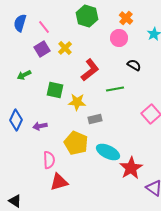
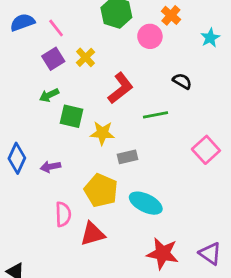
blue semicircle: (20, 23) -> (22, 22), turned 54
pink circle: (119, 38) -> (150, 36), moved
green arrow: (24, 75) -> (49, 95), moved
red star: (131, 168) -> (163, 254), moved, turned -30
red triangle: (59, 182) -> (93, 234), moved

